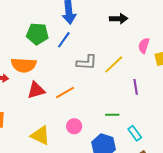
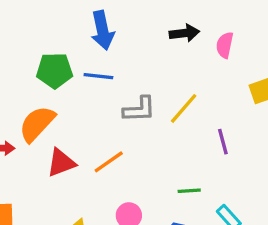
blue line: (64, 40) -> (98, 76), turned 66
pink semicircle: (144, 46) -> (225, 45), moved
orange semicircle: (24, 65) -> (37, 124), turned 135

